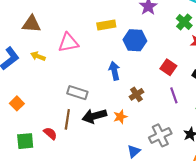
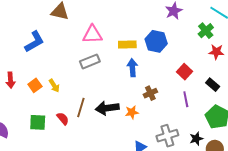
yellow rectangle: (106, 25) -> (127, 45), moved
yellow arrow: (38, 56) -> (54, 86), moved, turned -152
gray rectangle: (77, 93) -> (90, 61), moved, turned -48

